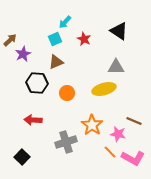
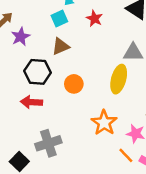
yellow ellipse: (104, 89) -> (119, 79), turned -60
red arrow: (33, 120) -> (31, 102), moved
gray cross: (66, 142) -> (48, 143), moved

